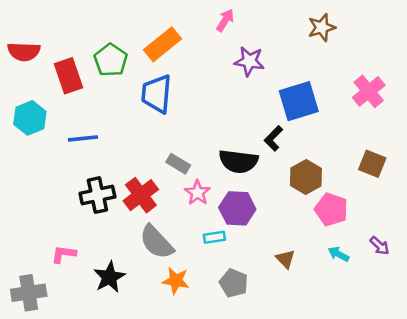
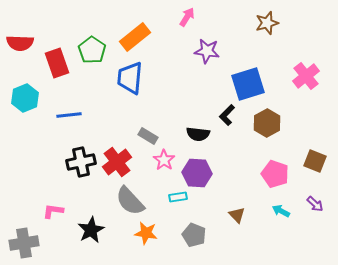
black semicircle: (238, 161) -> (198, 134), size x0.7
brown square: (372, 164) -> (315, 161), moved
brown hexagon: (306, 177) -> (267, 123), moved

